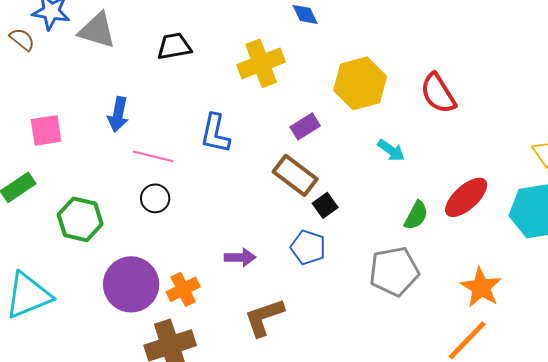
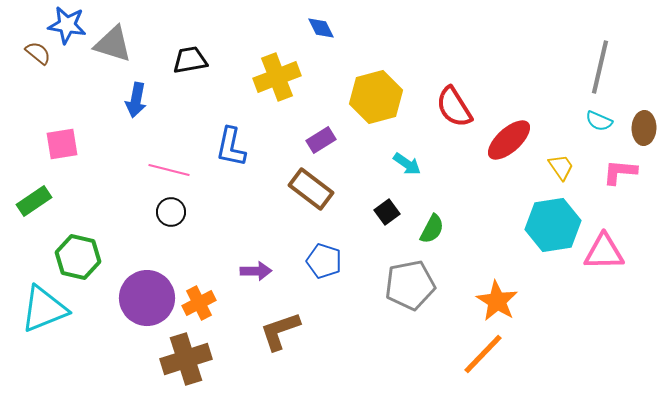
blue arrow: (118, 114) -> (136, 100), moved
red ellipse: (466, 197) -> (509, 140), moved
black square: (325, 205) -> (387, 212), moved
green hexagon: (80, 219) -> (78, 257), moved

